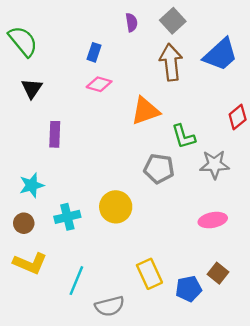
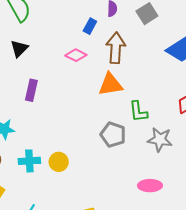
blue rectangle: (94, 52) -> (90, 26), moved
brown arrow: (171, 62) -> (116, 48), moved
yellow circle: (116, 207) -> (59, 162), moved, size x0.7

